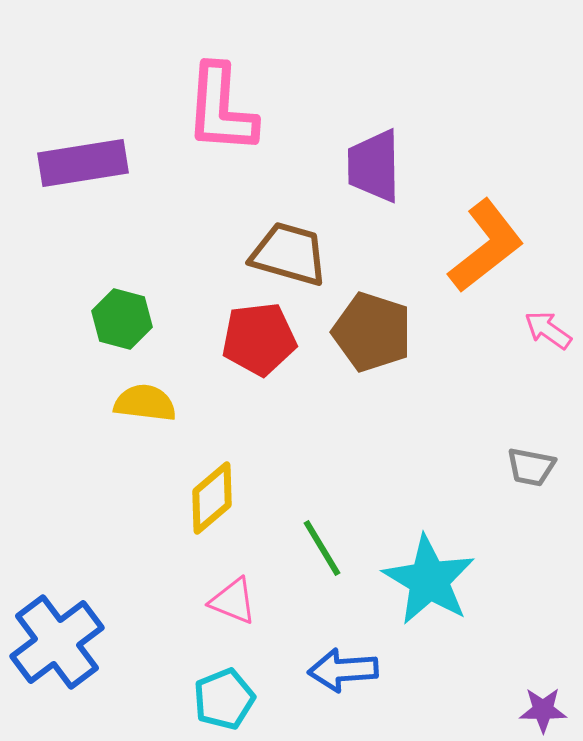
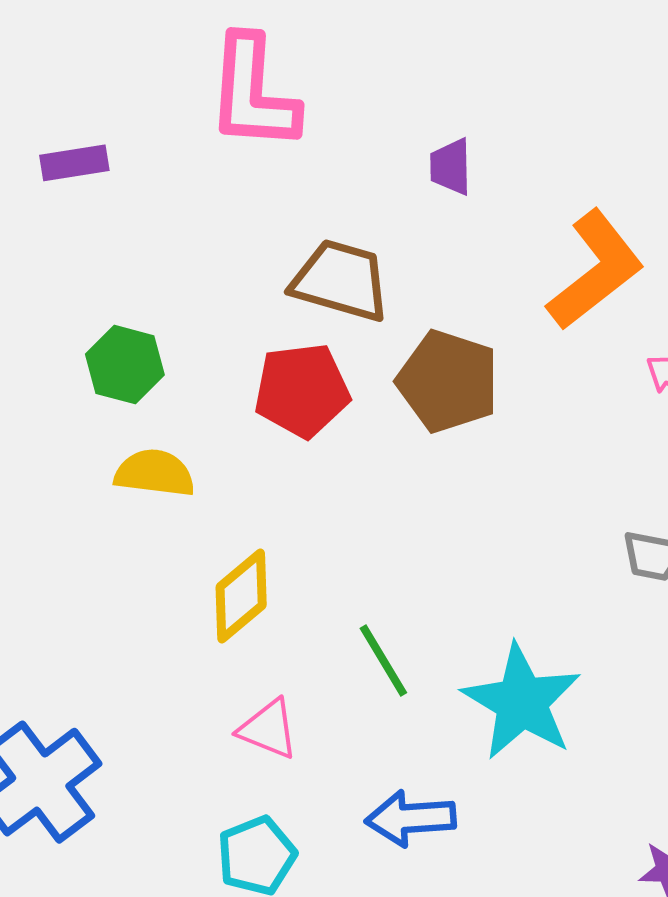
purple rectangle: (83, 163) -> (74, 163), size x0.6
purple trapezoid: (374, 166) -> (451, 167), size x0.6

